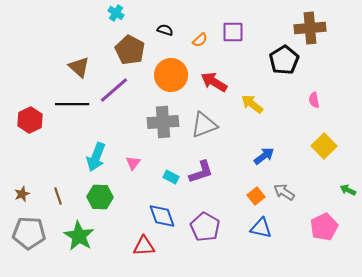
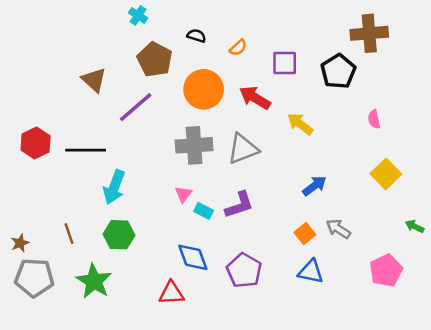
purple square: (233, 32) -> (285, 63), moved
black line: (72, 104) -> (86, 150), moved
pink triangle: (133, 163) -> (183, 194), moved
brown star: (22, 194) -> (20, 243), moved

